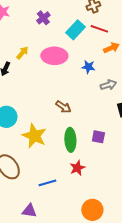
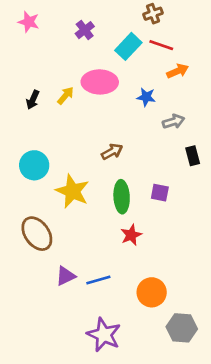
yellow arrow: (22, 53) -> (66, 96), moved
brown arrow: (63, 107) -> (112, 152), turned -63
blue line: (47, 183) -> (98, 280), moved
purple triangle: (29, 211) -> (66, 276), moved, turned -35

